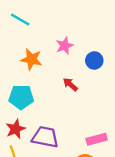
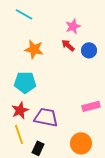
pink star: (65, 46) -> (73, 26), moved
red arrow: (70, 84) -> (68, 45), moved
pink rectangle: (97, 139) -> (91, 106), moved

